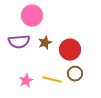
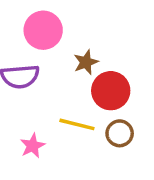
brown star: (45, 43) -> (86, 62), moved
yellow line: (52, 80) -> (77, 124), moved

